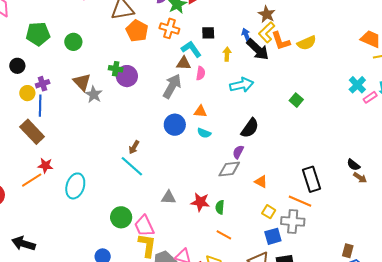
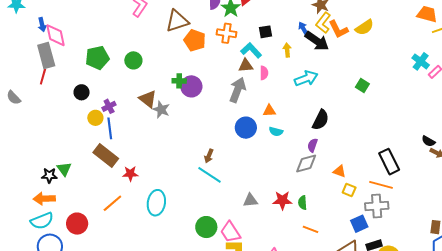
red star: (45, 166) -> (130, 174), moved
yellow square: (269, 212) -> (349, 190), moved

